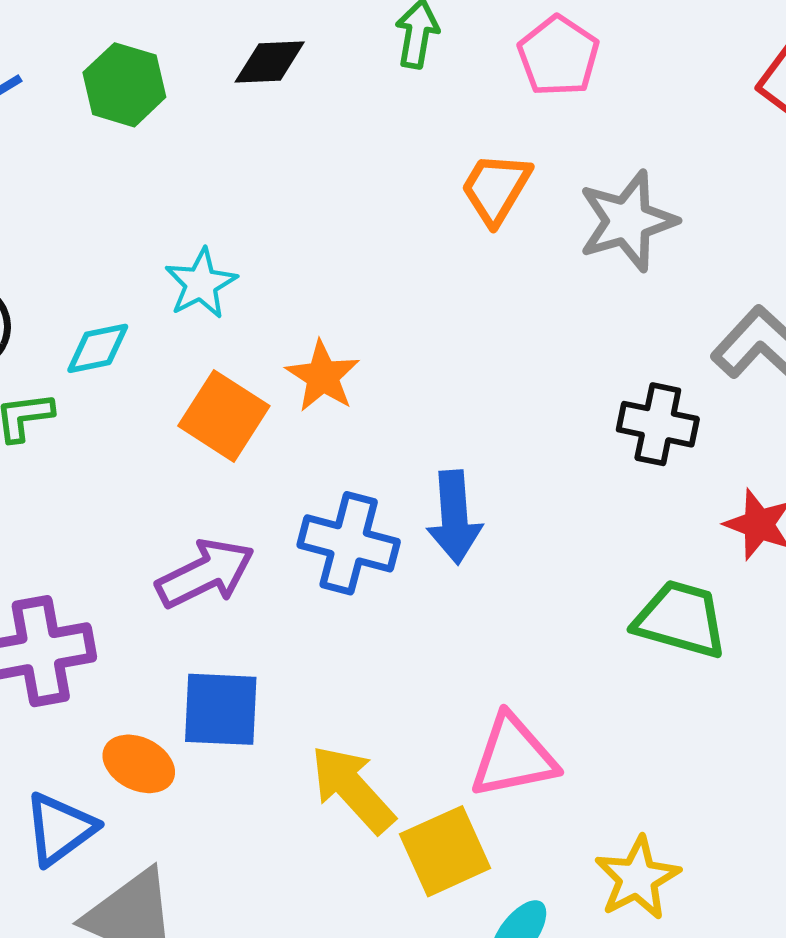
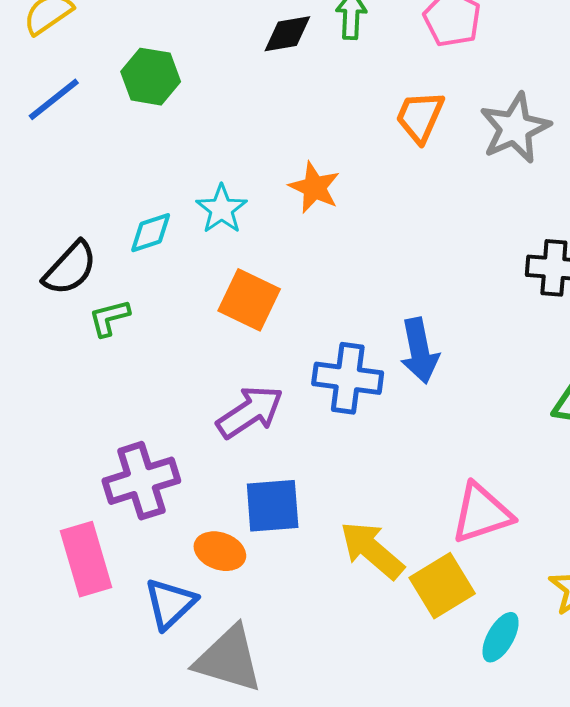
black diamond: (270, 62) -> (287, 34), moved
cyan diamond: (98, 348) -> (151, 233), moved
orange star: (323, 376) -> (314, 187), moved

